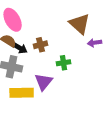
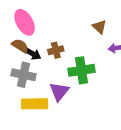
brown triangle: (80, 24) -> (99, 27), size x0.6
green cross: (64, 63) -> (81, 70), size x1.6

